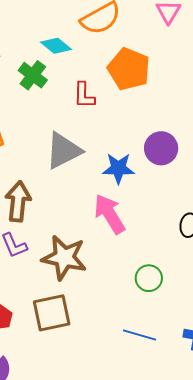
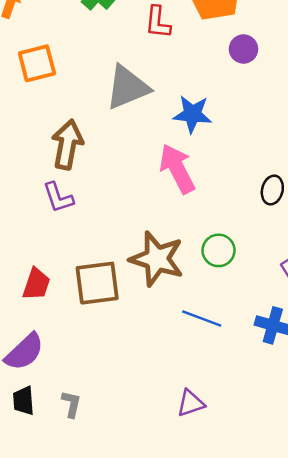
purple circle: (161, 148) -> (243, 49), moved, size x0.7
brown star: (64, 258) -> (157, 259), moved

